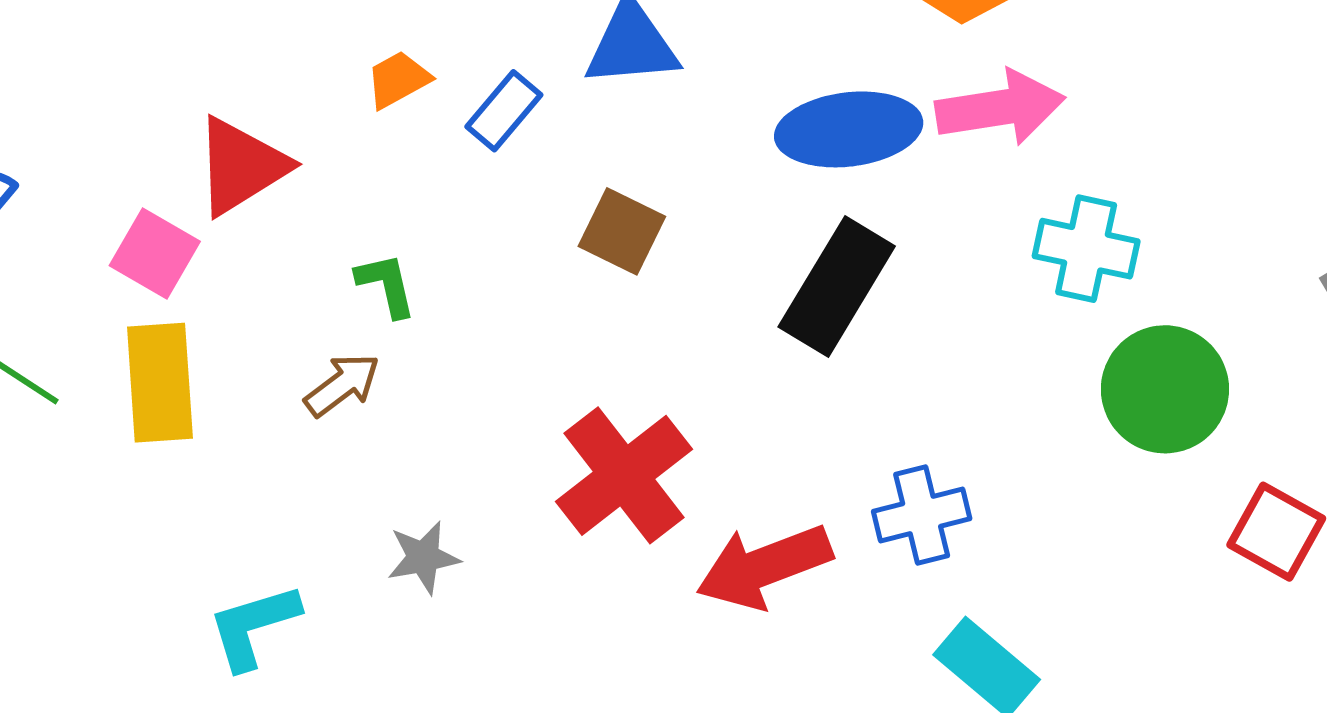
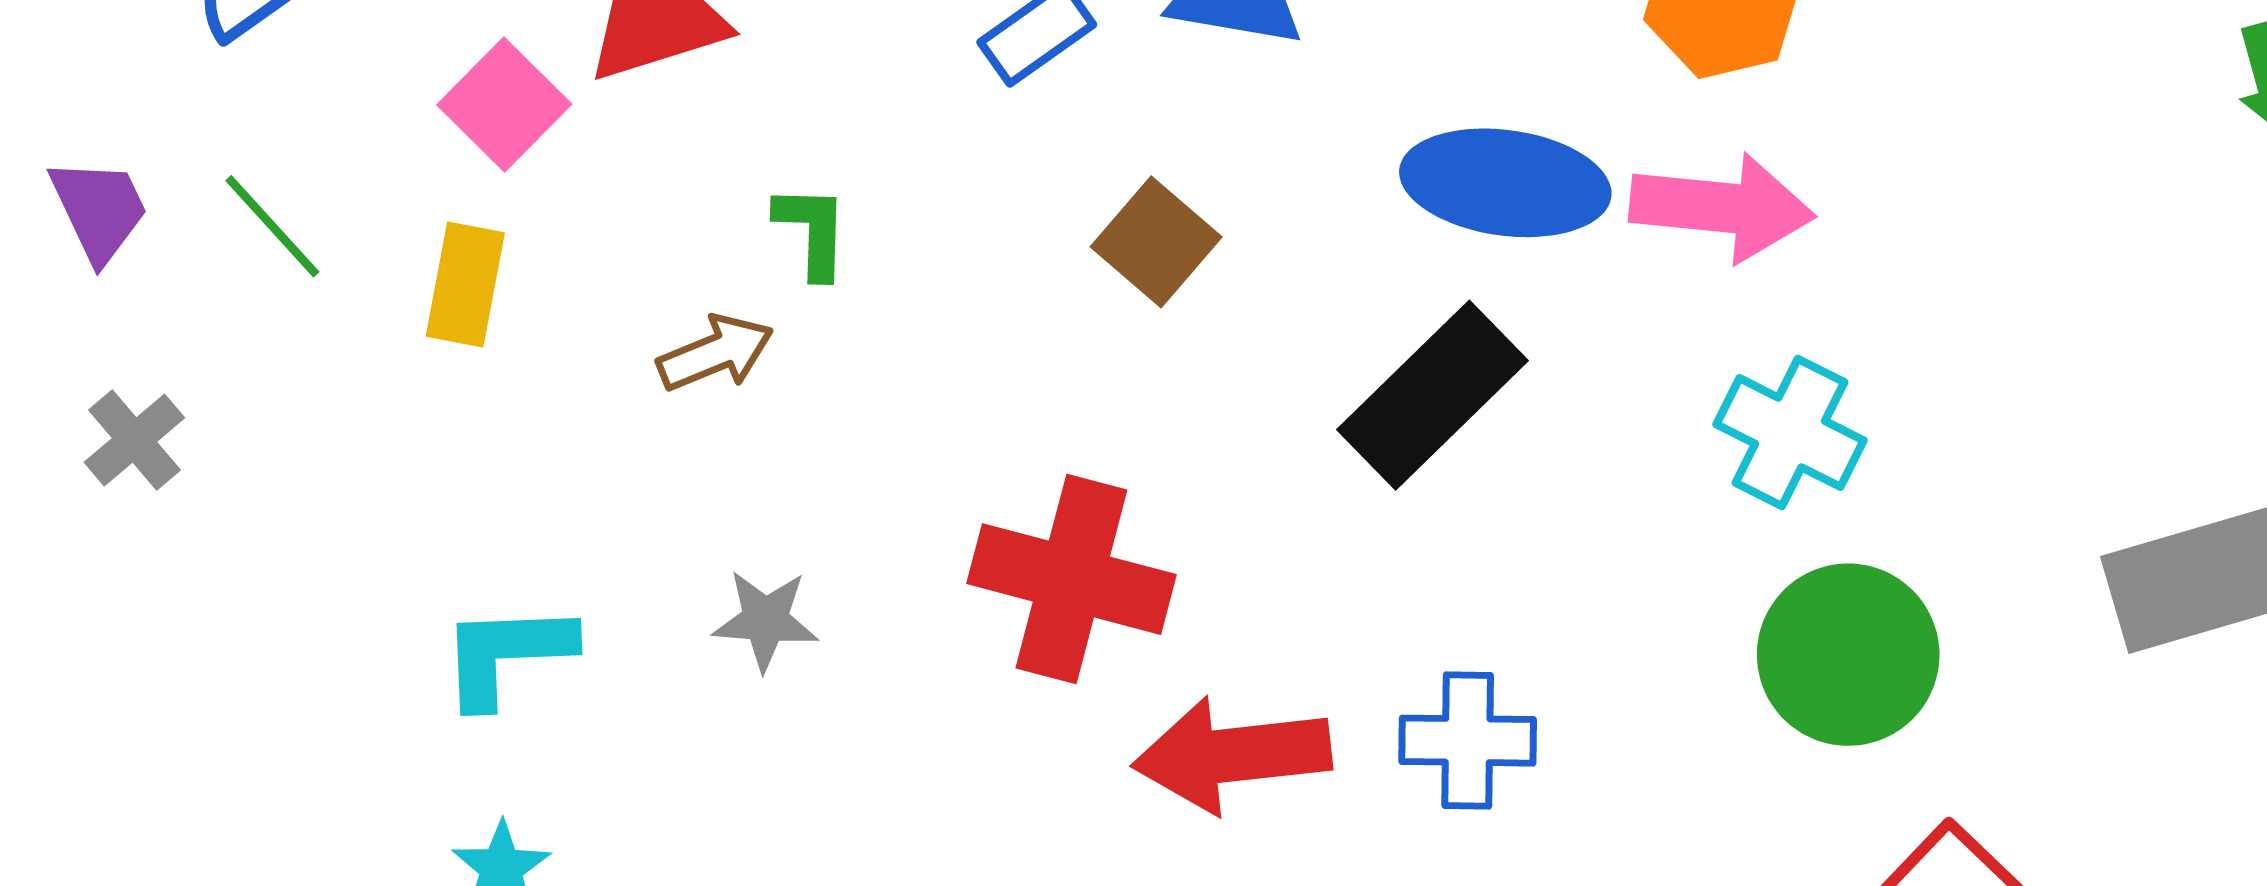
yellow rectangle: (160, 383) -> (465, 285), size x0.7
red cross: (624, 475) -> (1071, 579), turned 38

